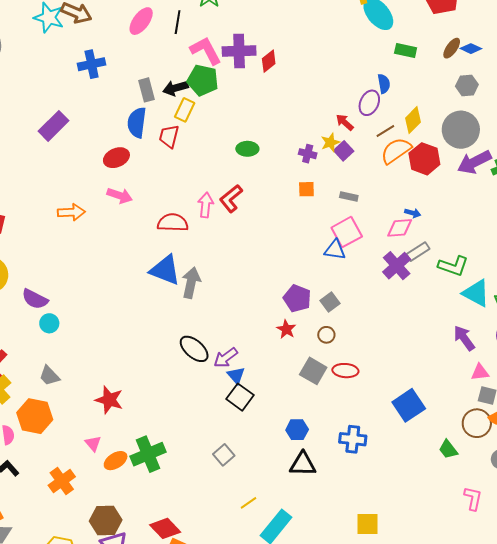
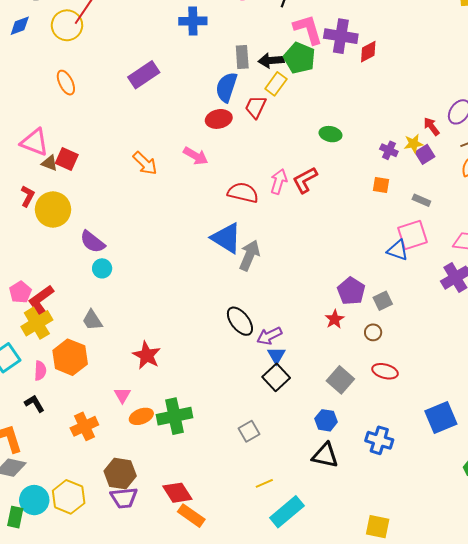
red ellipse: (116, 158) -> (219, 119), moved
orange arrow: (71, 212) -> (145, 163), turned 36
gray square: (313, 371) -> (340, 380), moved

